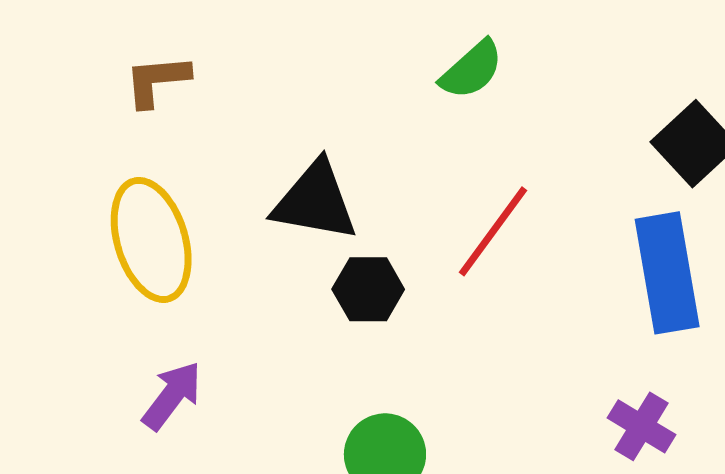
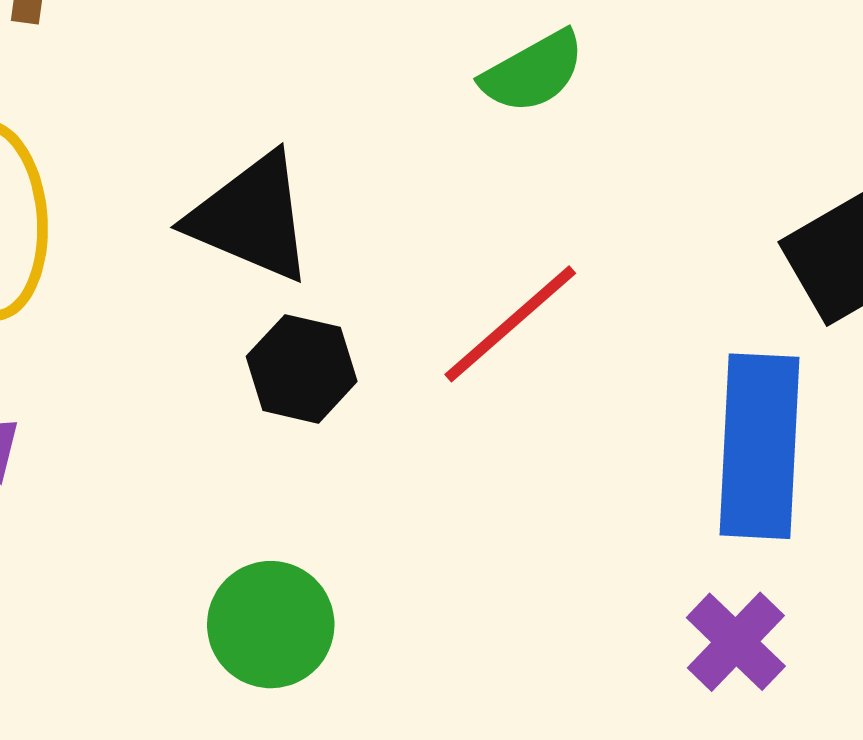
purple cross: (641, 426) -> (736, 642), moved

